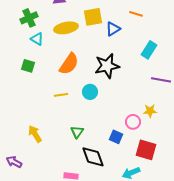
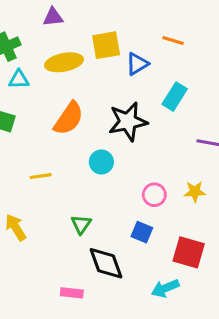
cyan triangle: (37, 39) -> (19, 79), turned -32
cyan rectangle: (149, 50) -> (175, 97), moved
yellow line: (61, 95) -> (41, 176), moved
pink circle: (133, 122) -> (154, 195), moved

